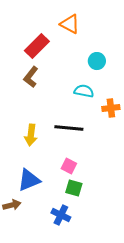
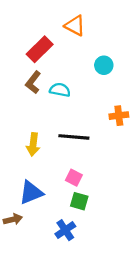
cyan semicircle: (84, 91) -> (60, 90), moved
blue cross: (61, 215) -> (65, 230), turned 30

